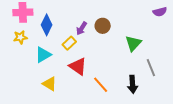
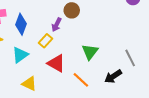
brown circle: (103, 26) -> (72, 10), moved
green triangle: (133, 43) -> (90, 52), moved
black arrow: (133, 84) -> (113, 76), turned 66

